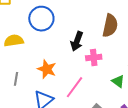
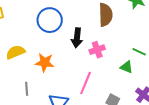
blue circle: (41, 19) -> (50, 20), moved
orange star: (47, 69) -> (45, 62), moved

